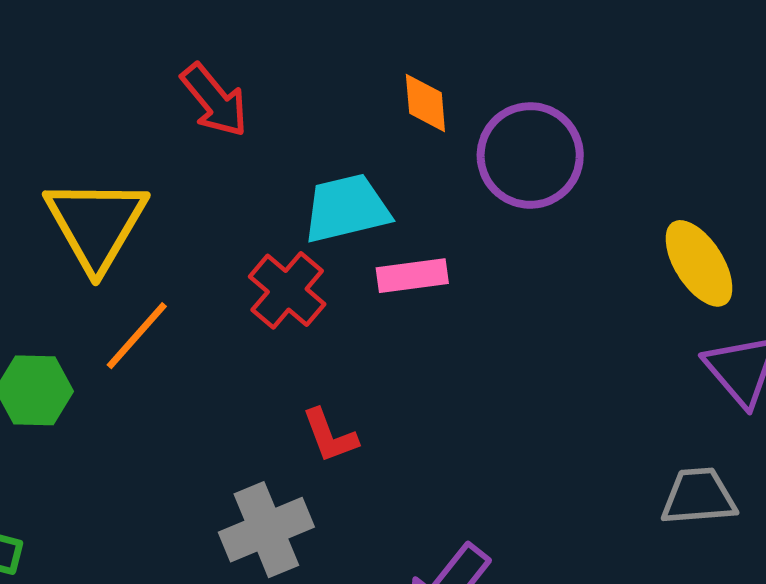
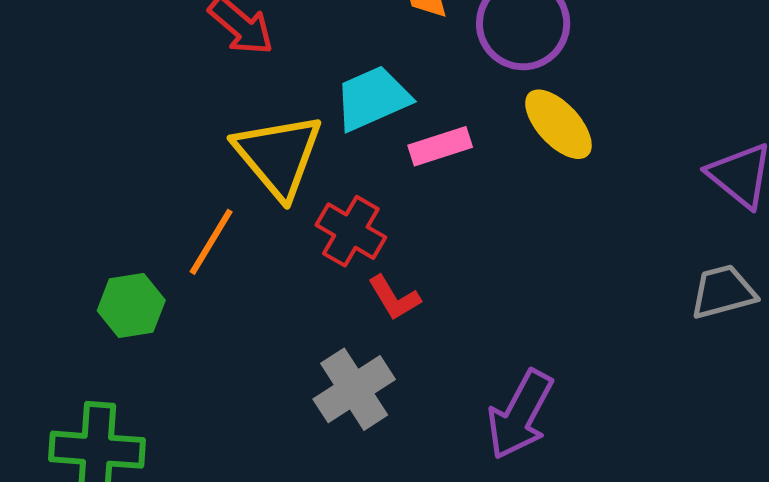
yellow triangle: (96, 224) -> (278, 156), moved
yellow ellipse: (699, 263) -> (558, 124), moved
red cross: (287, 290) -> (351, 231), moved

